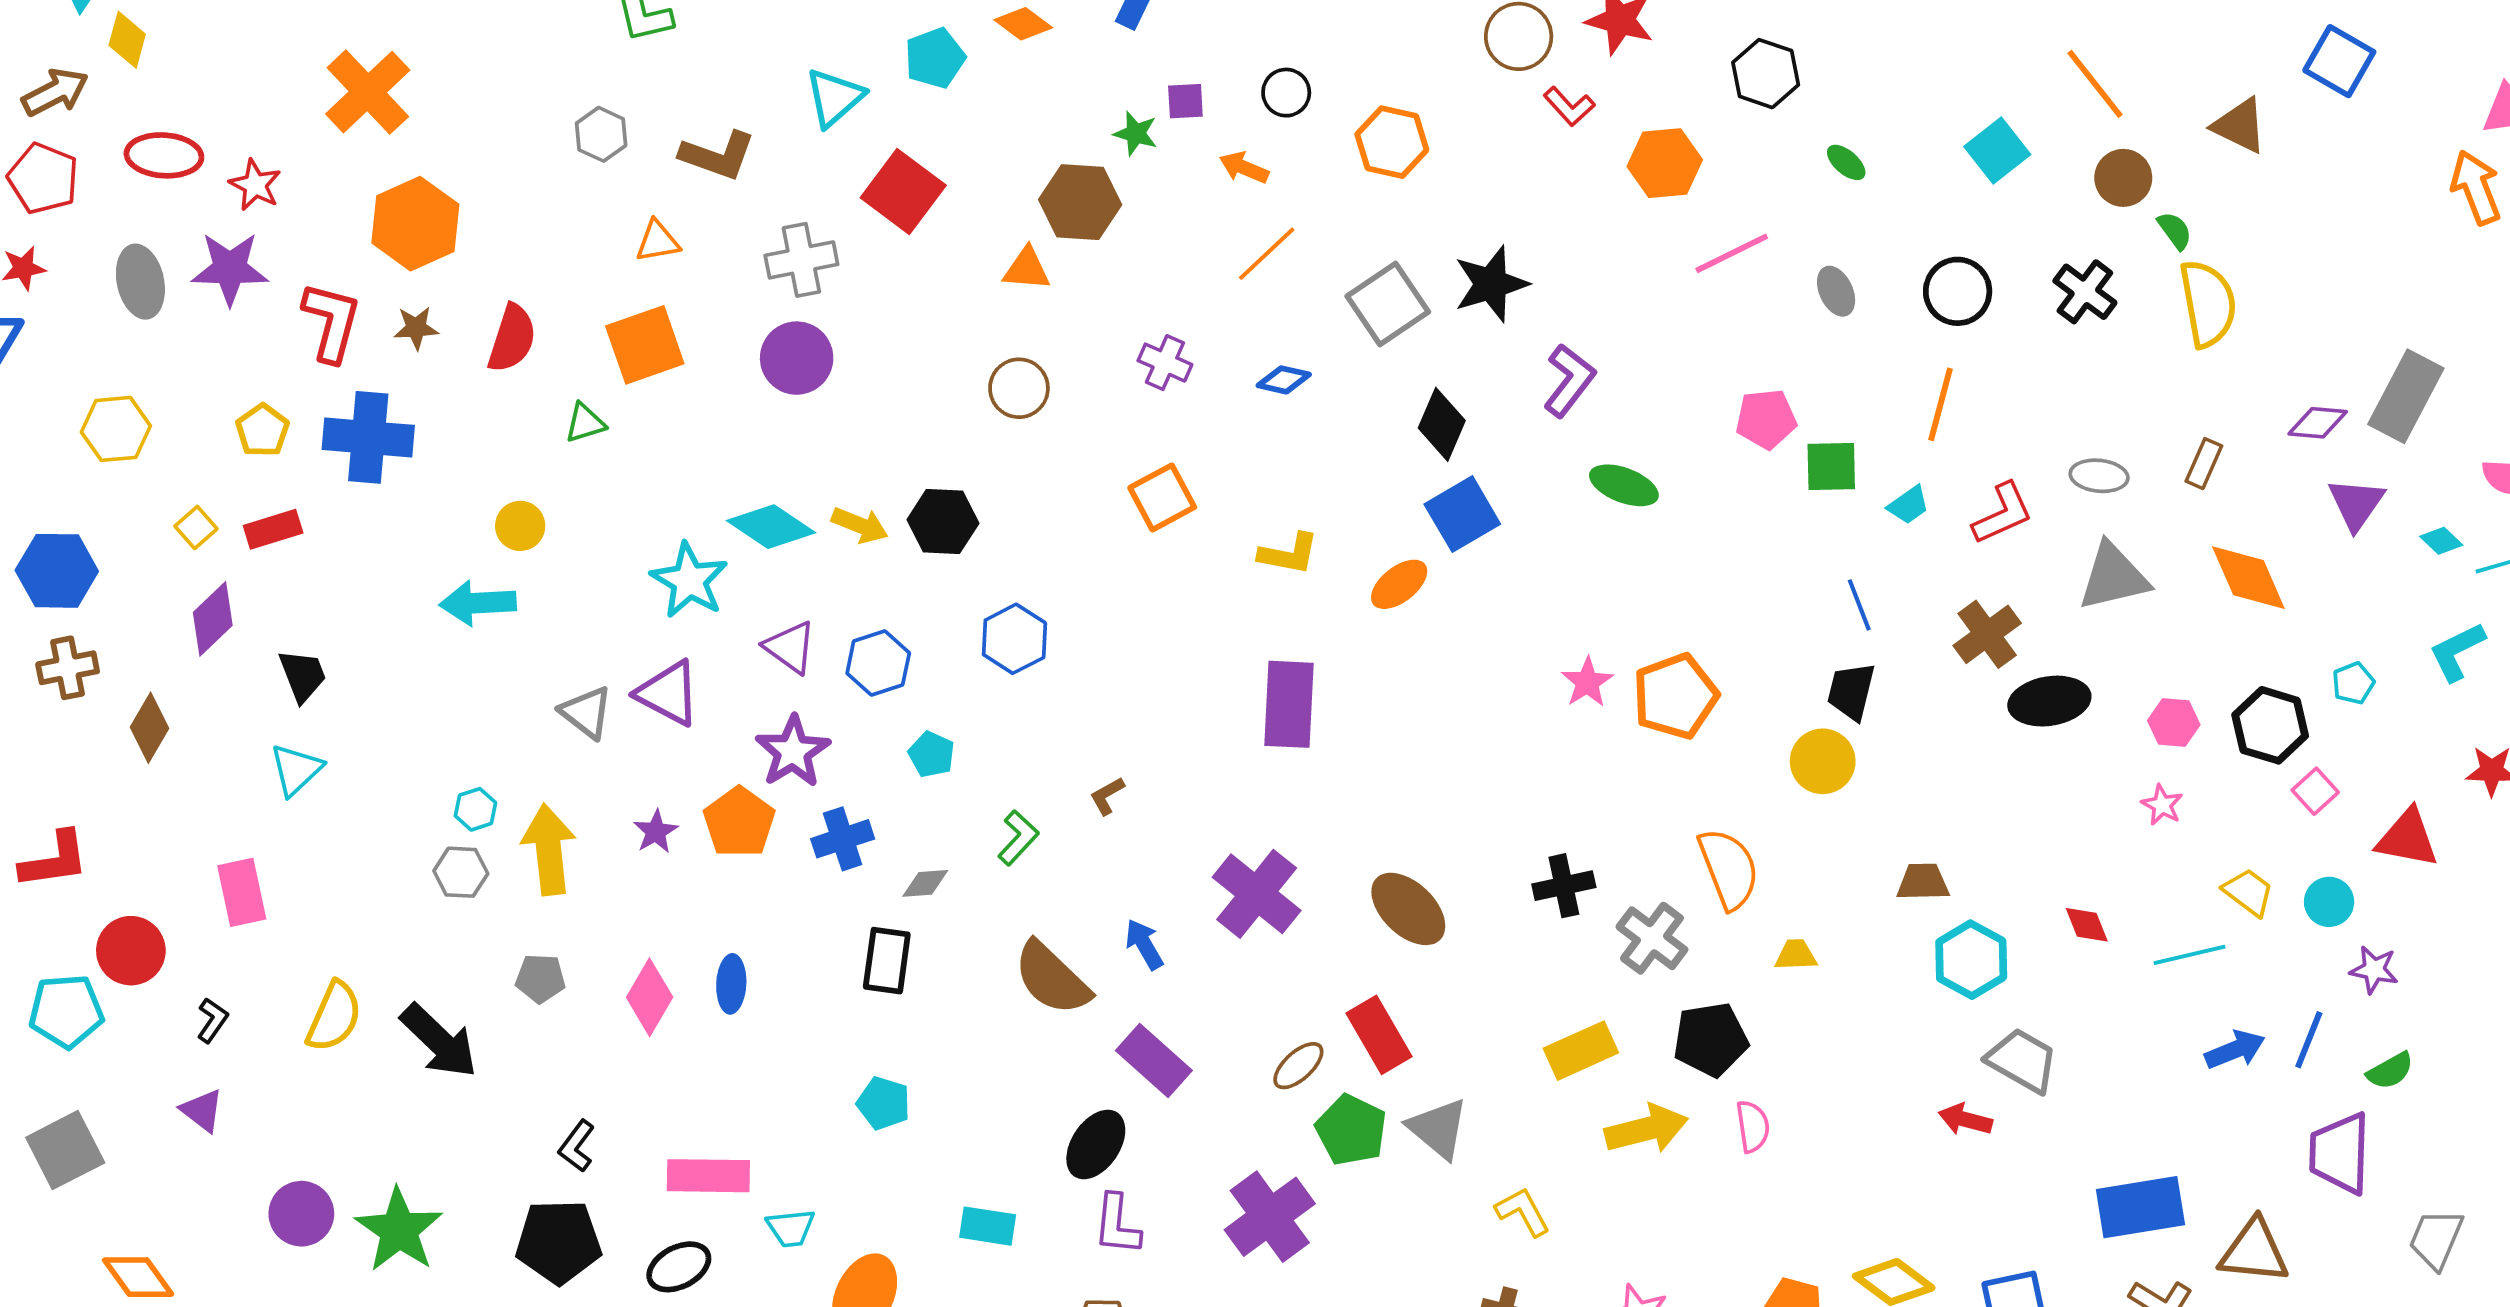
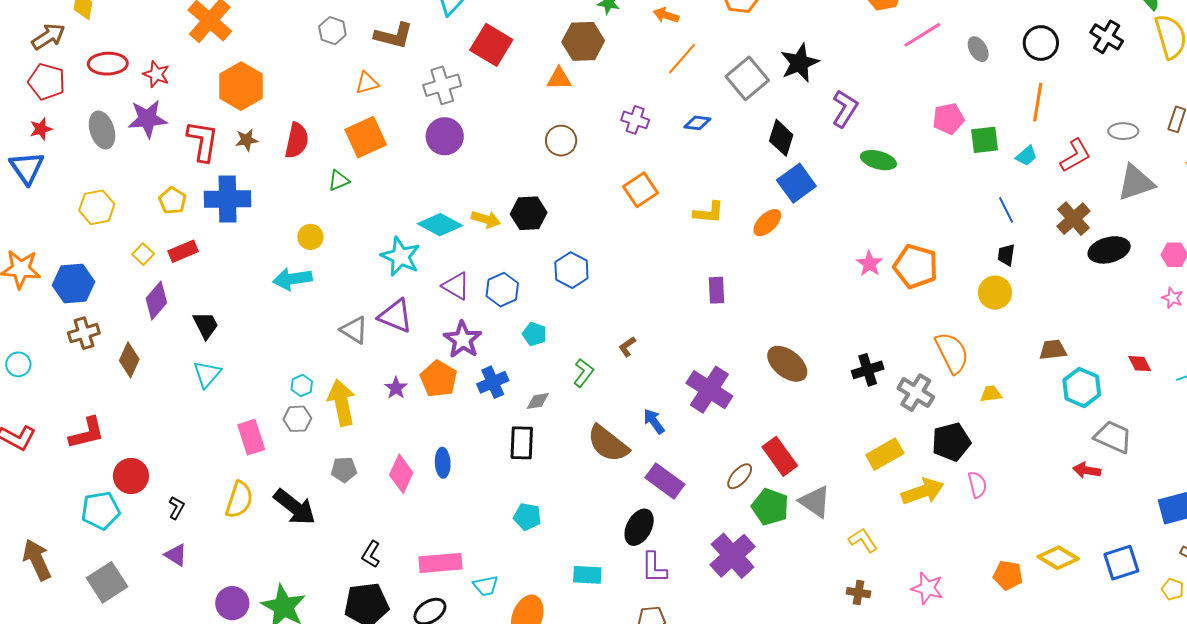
black trapezoid: (1851, 691) -> (1006, 255), size x0.7
orange pentagon: (1675, 696) -> (916, 266), turned -30
purple rectangle: (1289, 704) -> (717, 290), size x0.6
pink rectangle: (242, 892) -> (251, 437), moved
brown ellipse: (1408, 909) -> (787, 364), moved

